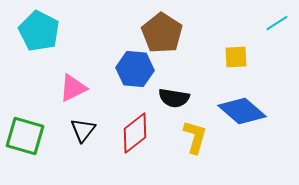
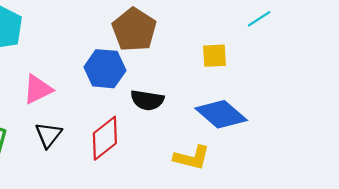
yellow L-shape: (195, 137) -> (192, 158), moved, turned 88

